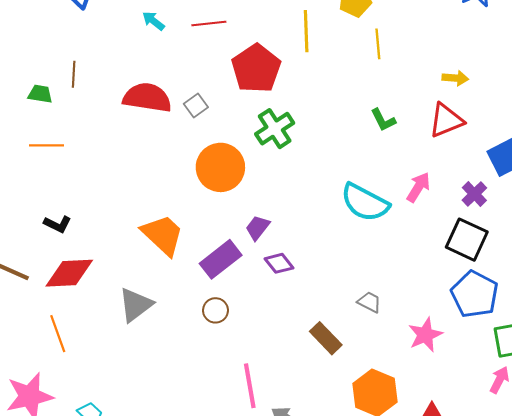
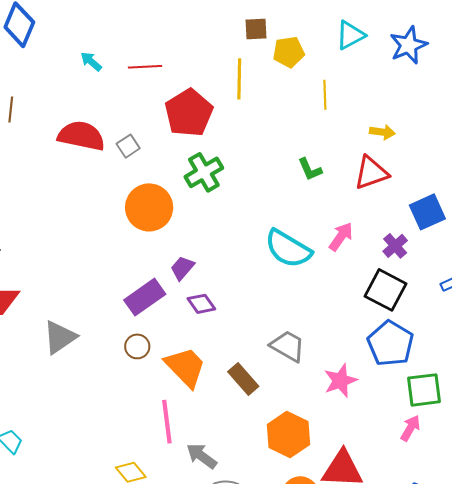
yellow line: (378, 44) -> (325, 95), moved
orange trapezoid: (163, 235) -> (185, 367), moved
gray trapezoid: (369, 302) -> (288, 346), size x1.5

